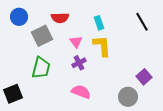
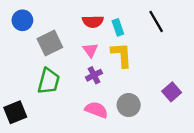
red semicircle: (60, 18) -> (93, 21), moved
black line: (142, 22) -> (156, 21), moved
gray circle: (128, 97) -> (129, 105), moved

